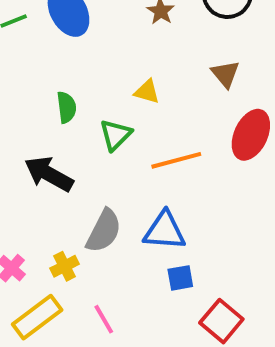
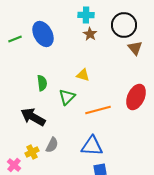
brown triangle: (225, 74) -> (135, 48), moved
gray semicircle: (104, 231) -> (52, 145), moved, size x0.7
yellow cross: (65, 266) -> (32, 152), moved

